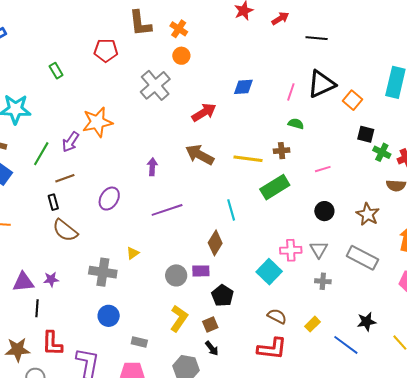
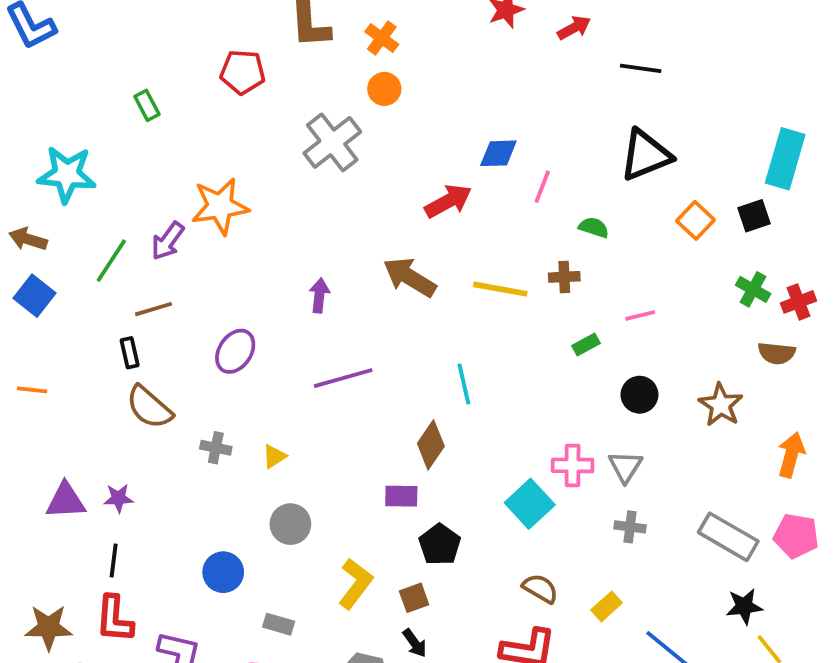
pink line: (291, 92) -> (542, 187), moved
orange square: (353, 100) -> (696, 220), moved
red arrow: (204, 112) -> (448, 201), moved
black square: (366, 134) -> (754, 216), moved, turned -36
green rectangle: (275, 187) -> (586, 345), moved, size x0.5
gray rectangle: (362, 258) -> (728, 537), moved
gray cross: (103, 272) -> (216, 448), moved, size x0.6
gray circle: (176, 275) -> (290, 524), moved
black line: (37, 308) -> (114, 560), moved
black star: (366, 322) -> (744, 606), moved

